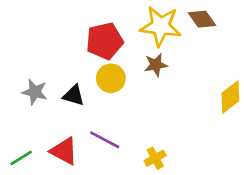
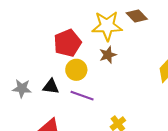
purple line: (105, 140) -> (82, 96), moved

